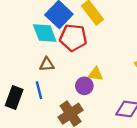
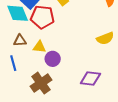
yellow triangle: (96, 74) -> (39, 47), moved

